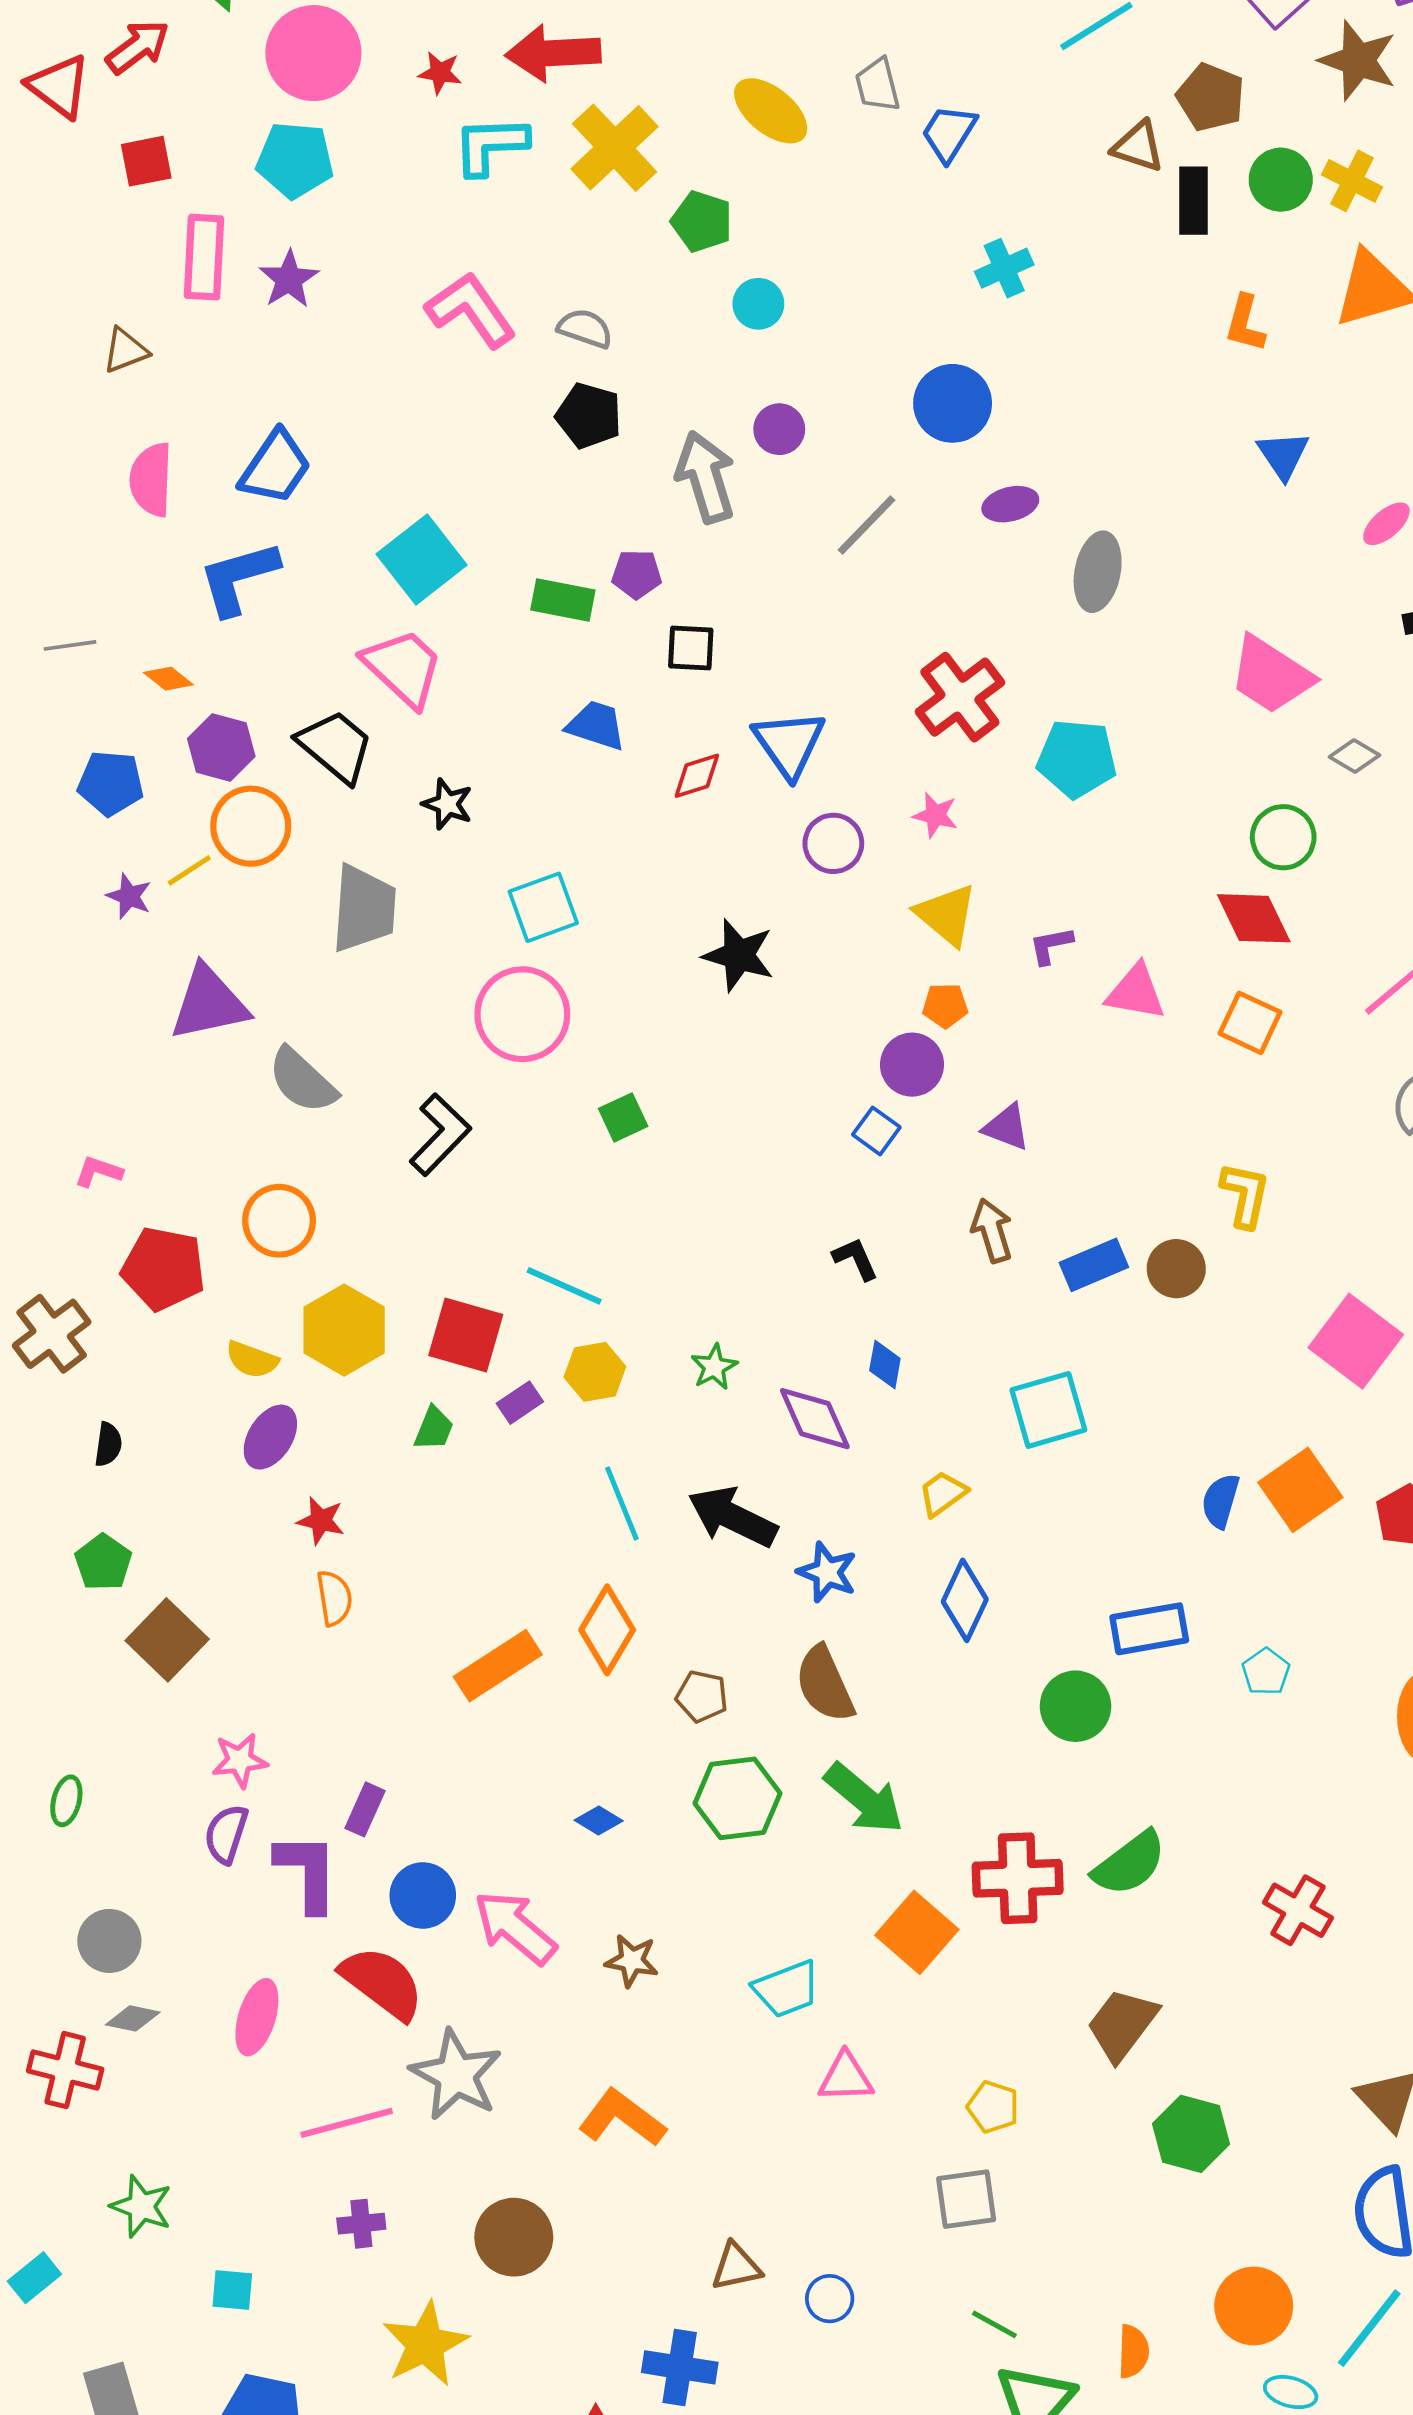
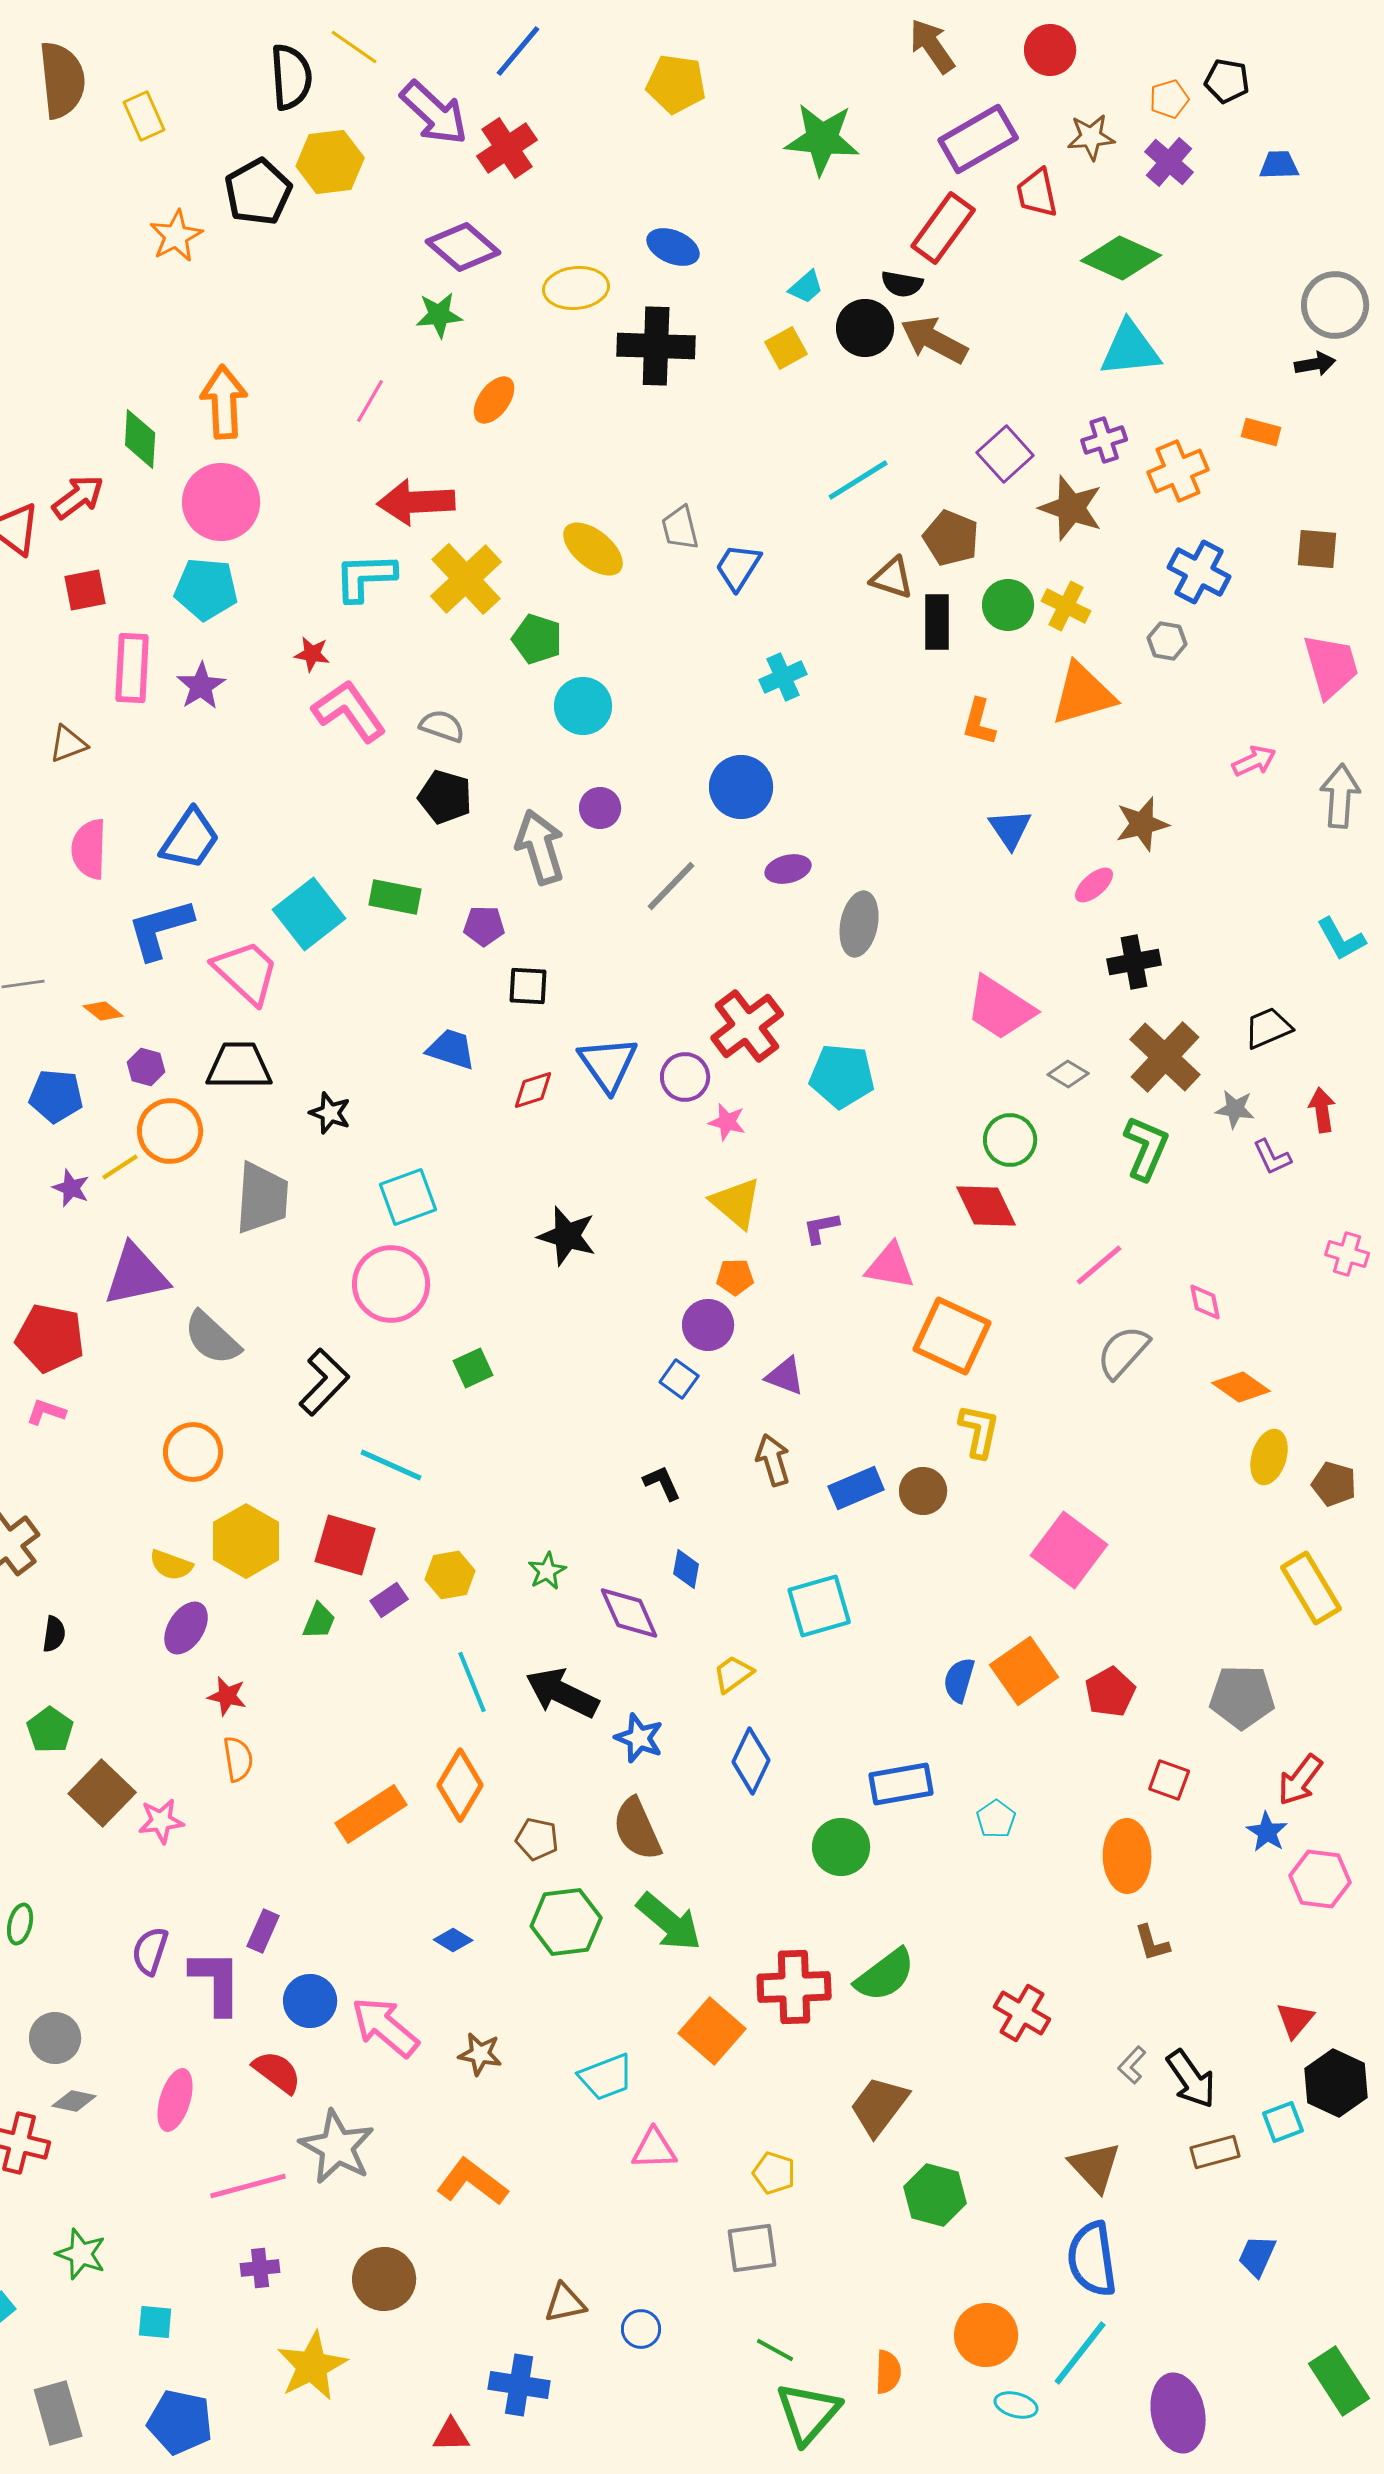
red star: (440, 73) -> (312, 654), moved
cyan circle: (758, 304) -> (583, 706), size x1.4
green rectangle: (563, 600) -> (395, 897), moved
pink trapezoid: (403, 668) -> (246, 972), moved
black trapezoid: (336, 746) -> (239, 1066), turned -40
purple hexagon: (221, 747) -> (146, 1067), size x0.7
purple circle: (833, 843) -> (685, 1077), moved
orange square: (1250, 1023) -> (952, 1336), moved, size x1.5
red pentagon: (163, 1269) -> (50, 1338), moved
cyan line: (564, 1286) -> (391, 1465), moved
pink star: (240, 1760) -> (161, 1821), moved
red semicircle: (382, 1983) -> (277, 2072), size x0.7

